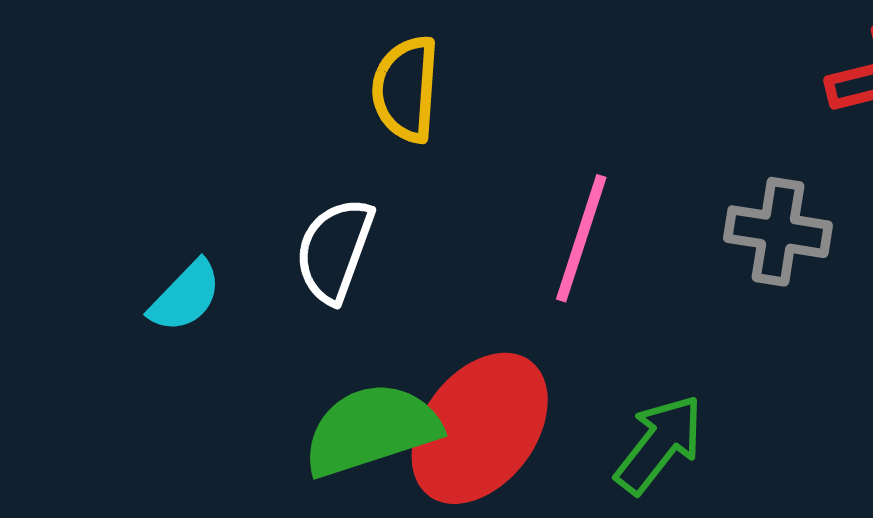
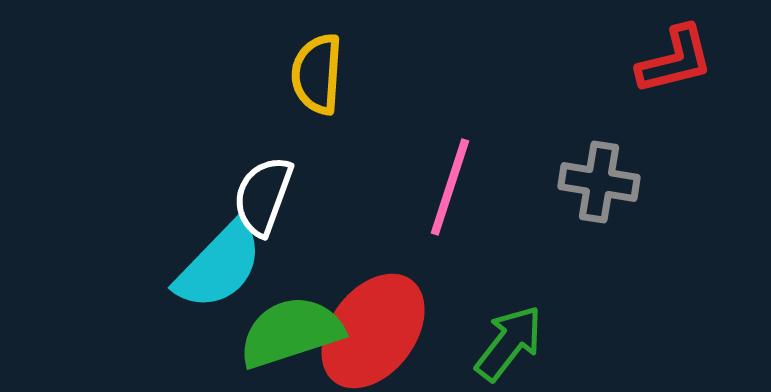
cyan semicircle: (185, 296) -> (219, 266), moved, size x1.6

